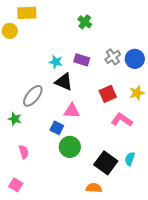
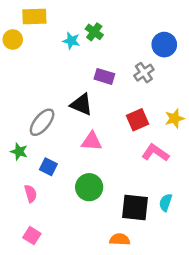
green cross: (85, 22) -> (94, 32), moved
blue circle: (135, 59) -> (164, 45), moved
cyan star: (56, 62) -> (71, 41), moved
blue square: (57, 128) -> (48, 167), moved
black square: (106, 163) -> (135, 208), turned -30
pink square: (16, 185) -> (32, 236), moved

